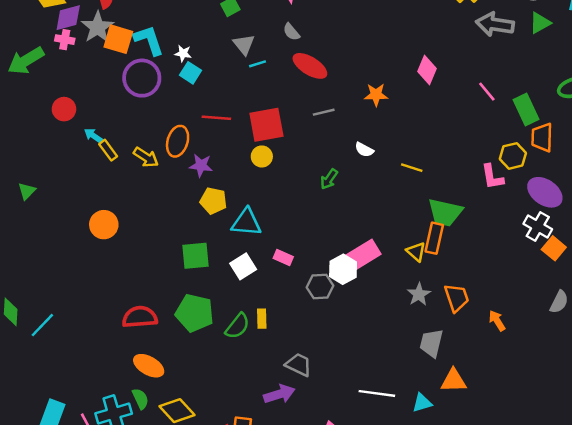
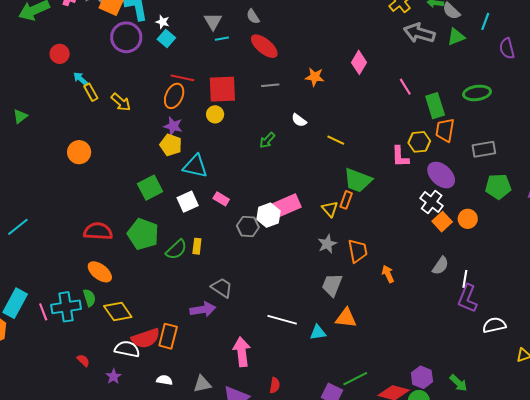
orange ellipse: (178, 141) -> (174, 96), moved
purple star: (201, 165) -> (173, 126), moved
orange rectangle: (434, 238) -> (346, 200), size x0.7
green square: (195, 256) -> (150, 188), turned -30

